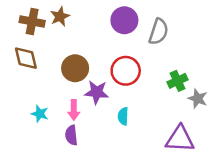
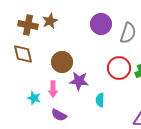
red circle: (126, 71) -> (119, 68), moved
pink arrow: (74, 110) -> (53, 89), moved
purple semicircle: (71, 135) -> (59, 115), turned -56

